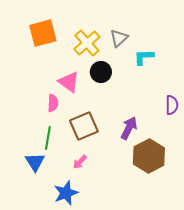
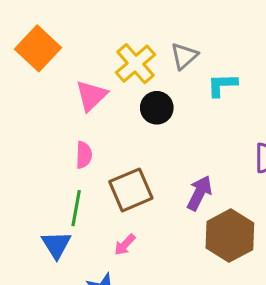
orange square: (43, 33) -> (38, 48), moved, turned -32
pink triangle: (69, 82) -> (91, 96), moved, turned 40

